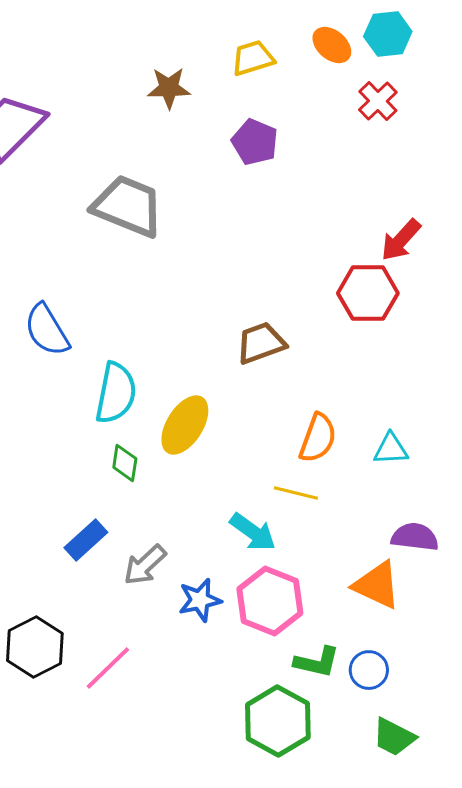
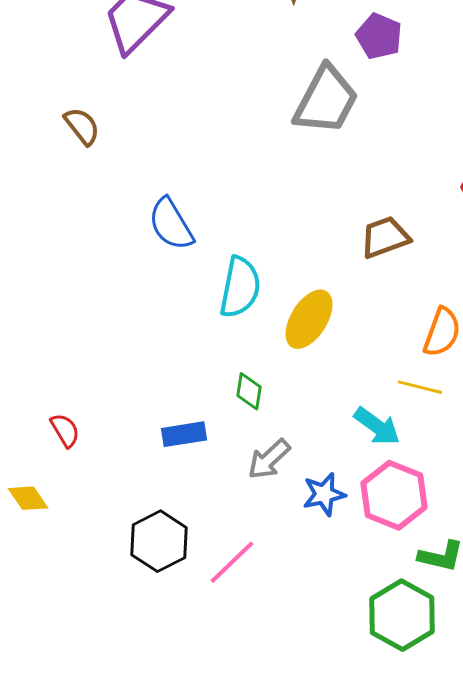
gray trapezoid: (128, 206) -> (326, 100), moved, turned 96
green diamond: (125, 463) -> (249, 391), moved
blue rectangle: (86, 540) -> (184, 434), moved, turned 33

